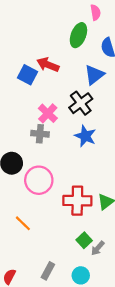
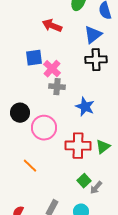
blue square: (27, 75) -> (34, 58), moved, turned -36
black cross: (81, 103) -> (96, 60), moved, turned 35
gray cross: (40, 134) -> (57, 87), moved
blue star: (85, 136) -> (85, 107), moved

